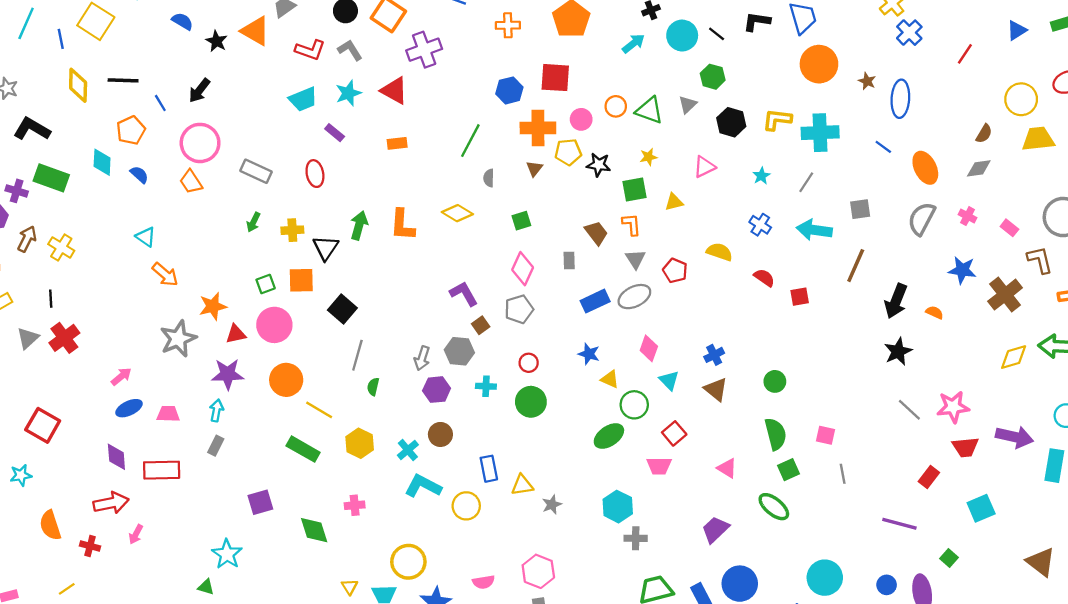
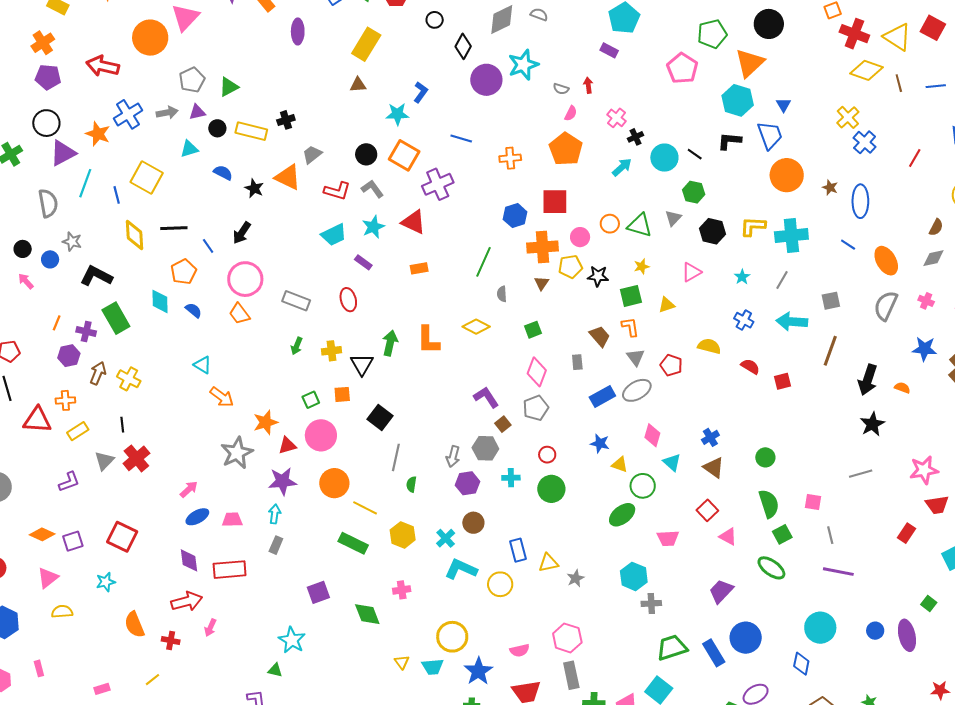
green rectangle: (51, 178) -> (116, 318), turned 44
orange square: (301, 280) -> (342, 394), size x0.7
gray line: (909, 410) -> (861, 474), moved, turned -55
red square: (674, 433) -> (707, 510), moved
purple line: (899, 524) -> (838, 572), moved

